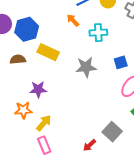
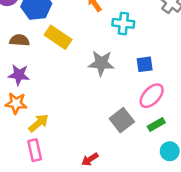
purple star: (38, 89) -> (19, 75), moved
gray square: (112, 132) -> (122, 120), moved

